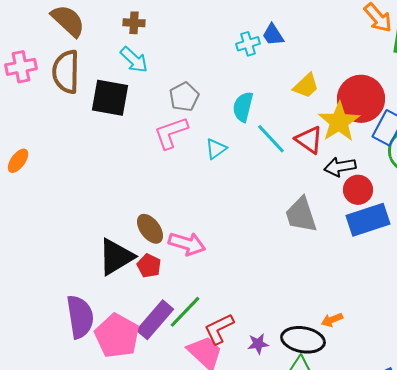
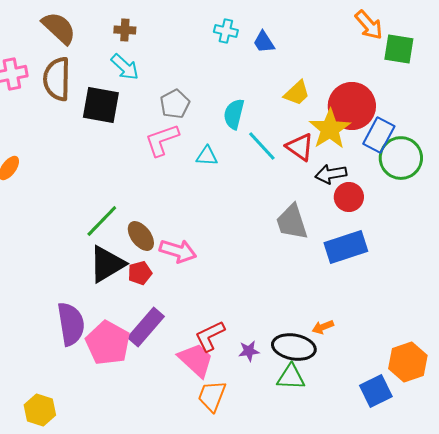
cyan cross: (248, 44) -> (226, 31), moved, turned 30
cyan triangle: (216, 149) -> (207, 156), turned 40
blue rectangle: (368, 220) -> (346, 247), moved
red pentagon: (149, 266) -> (140, 273), turned 30
green line: (185, 312) -> (102, 221), moved

